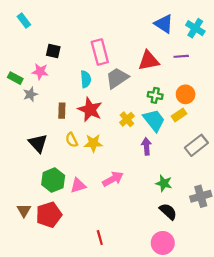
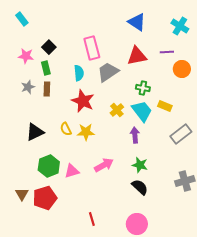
blue triangle: (164, 24) -> (137, 22), moved
black square: (53, 51) -> (49, 47), turned 32
pink star: (40, 72) -> (26, 56), moved
green rectangle: (15, 78) -> (46, 68), moved, turned 48
orange circle: (186, 94) -> (182, 69), moved
brown rectangle: (62, 111) -> (47, 89), moved
yellow rectangle: (179, 115) -> (165, 106), turned 56
black triangle: (38, 143) -> (35, 132), turned 48
green star: (164, 183) -> (140, 165), moved
black semicircle: (168, 211) -> (140, 187), moved
pink circle: (163, 243) -> (137, 224), moved

